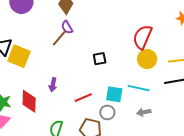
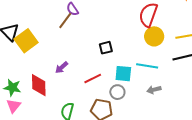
yellow square: (19, 56) -> (26, 41), turned 35
black square: (100, 59) -> (106, 48), moved
purple arrow: (53, 85) -> (62, 67), turned 40

